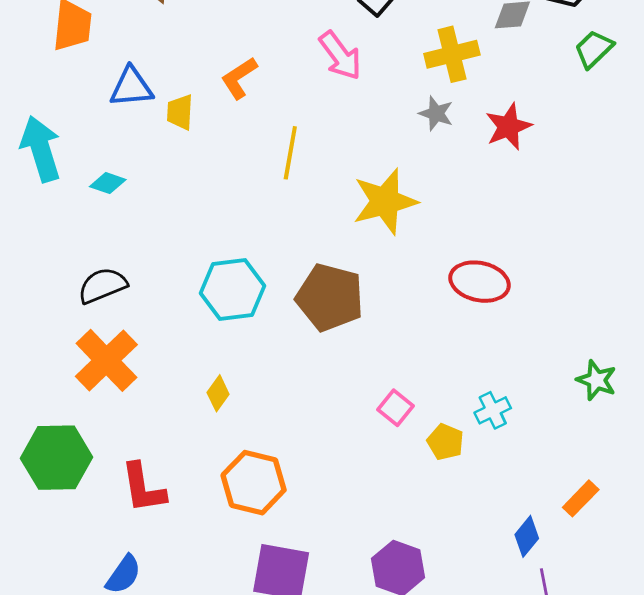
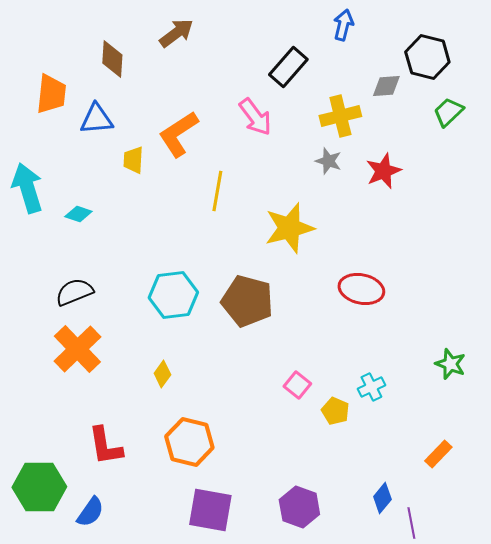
orange L-shape: (239, 78) -> (178, 134), size x1.4
blue triangle: (131, 87) -> (96, 119), moved
green hexagon: (56, 458) -> (39, 487), moved
blue diamond: (527, 536) -> (382, 498), moved

